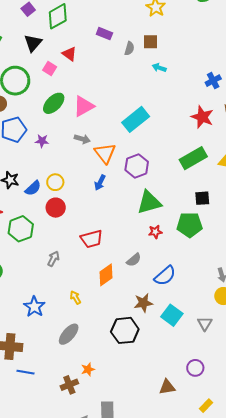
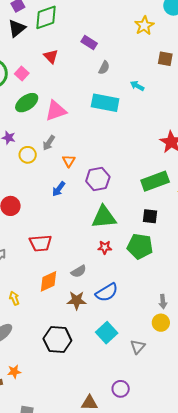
brown square: (151, 42) -> (165, 59), moved
black triangle: (33, 43) -> (17, 28), moved
gray semicircle: (129, 48) -> (104, 68), moved
pink square: (50, 68) -> (22, 73), moved
cyan rectangle: (136, 119) -> (105, 103), moved, turned 40
gray arrow: (82, 139) -> (49, 143), turned 98
orange triangle: (105, 153) -> (69, 161), size x0.6
yellow circle: (55, 182) -> (28, 155), moved
black square: (202, 198) -> (150, 216), moved
brown star: (143, 303) -> (77, 300), moved

